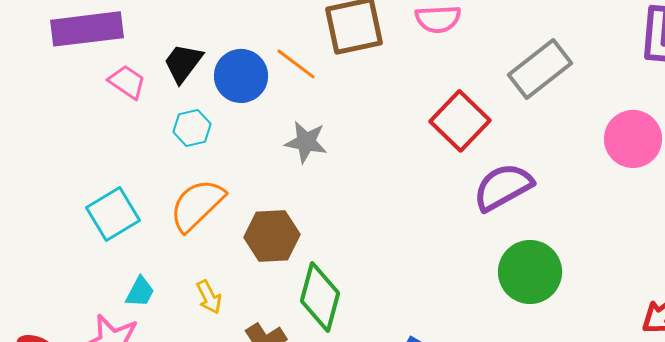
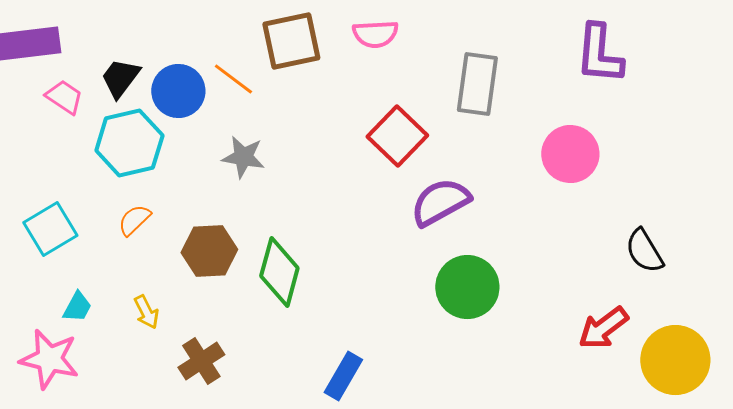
gray rectangle: (540, 69) -> (477, 84), turned -44
cyan hexagon: (192, 128) -> (129, 143), size x1.8
orange semicircle: (197, 205) -> (134, 220), size x0.6
green diamond: (320, 297) -> (279, 272), moved

